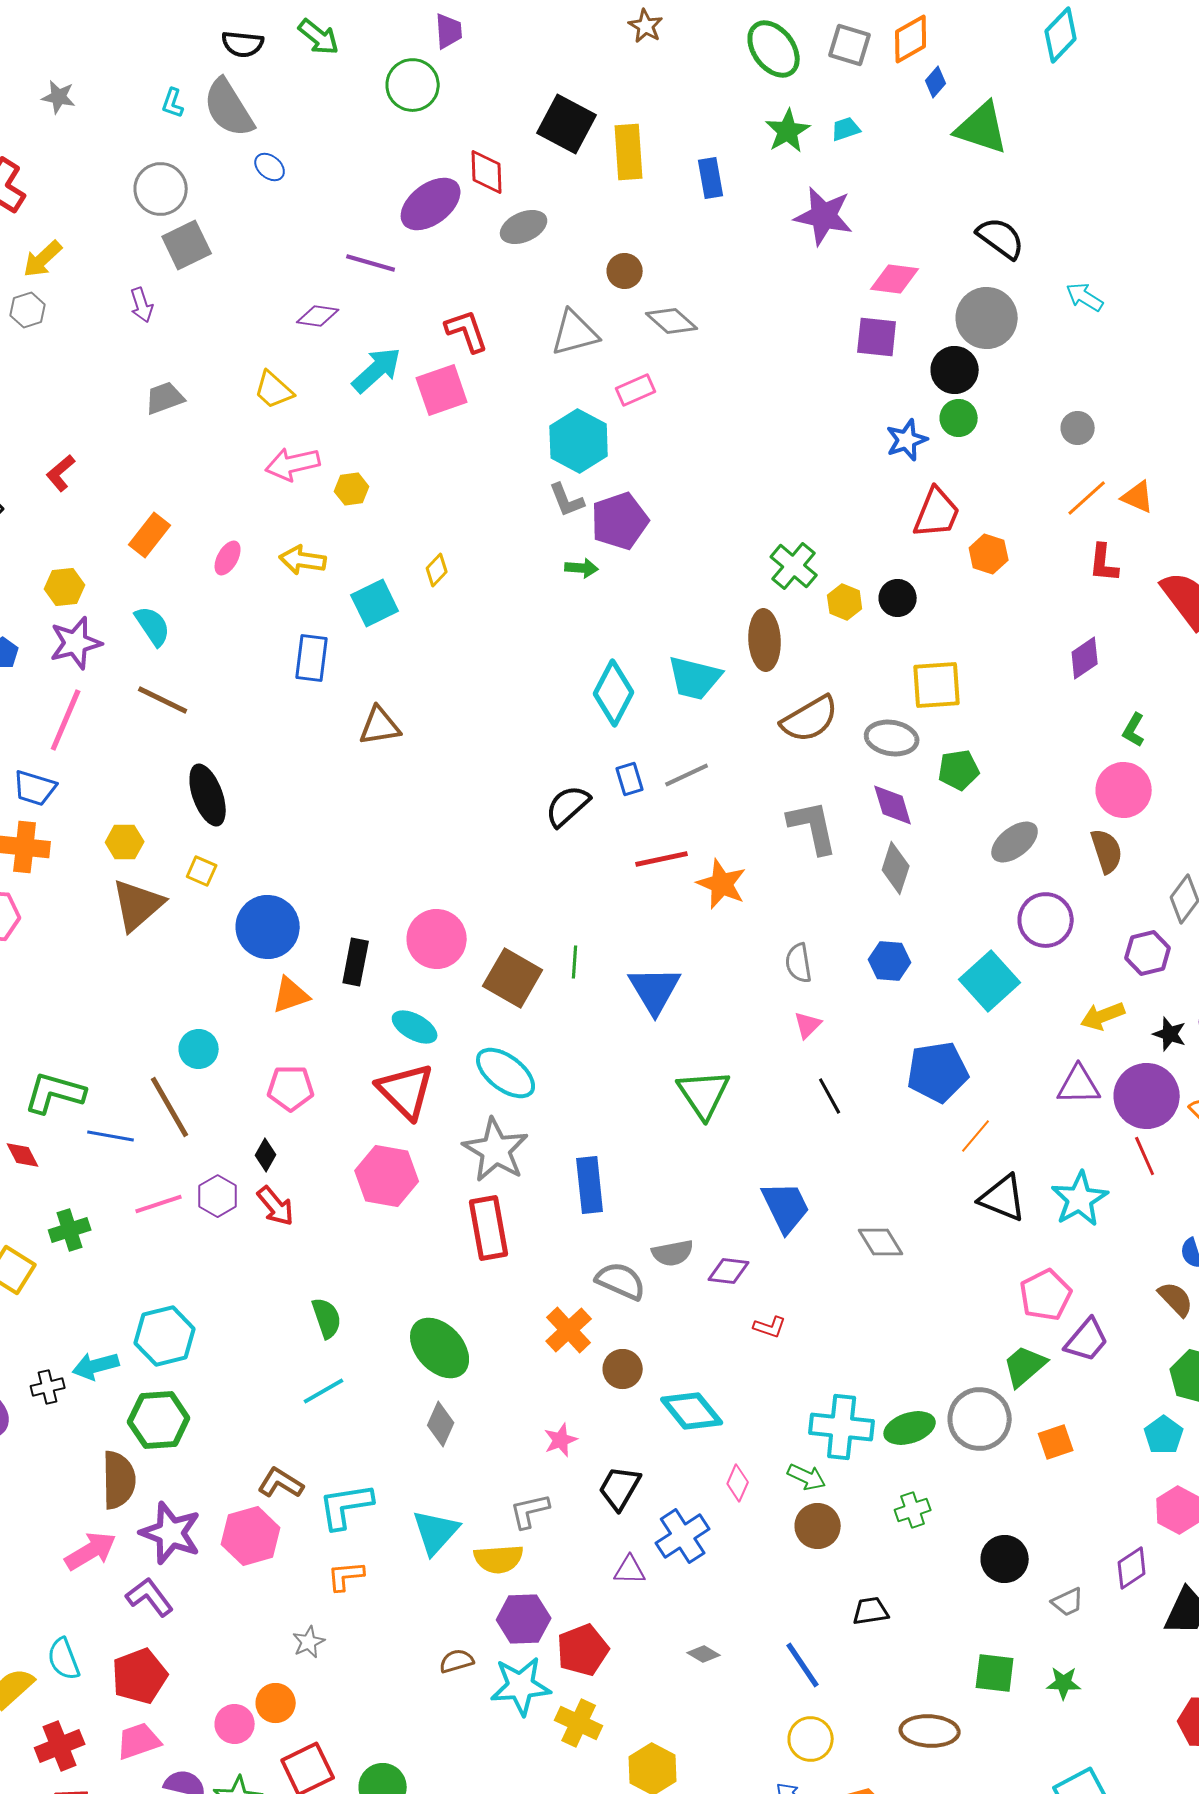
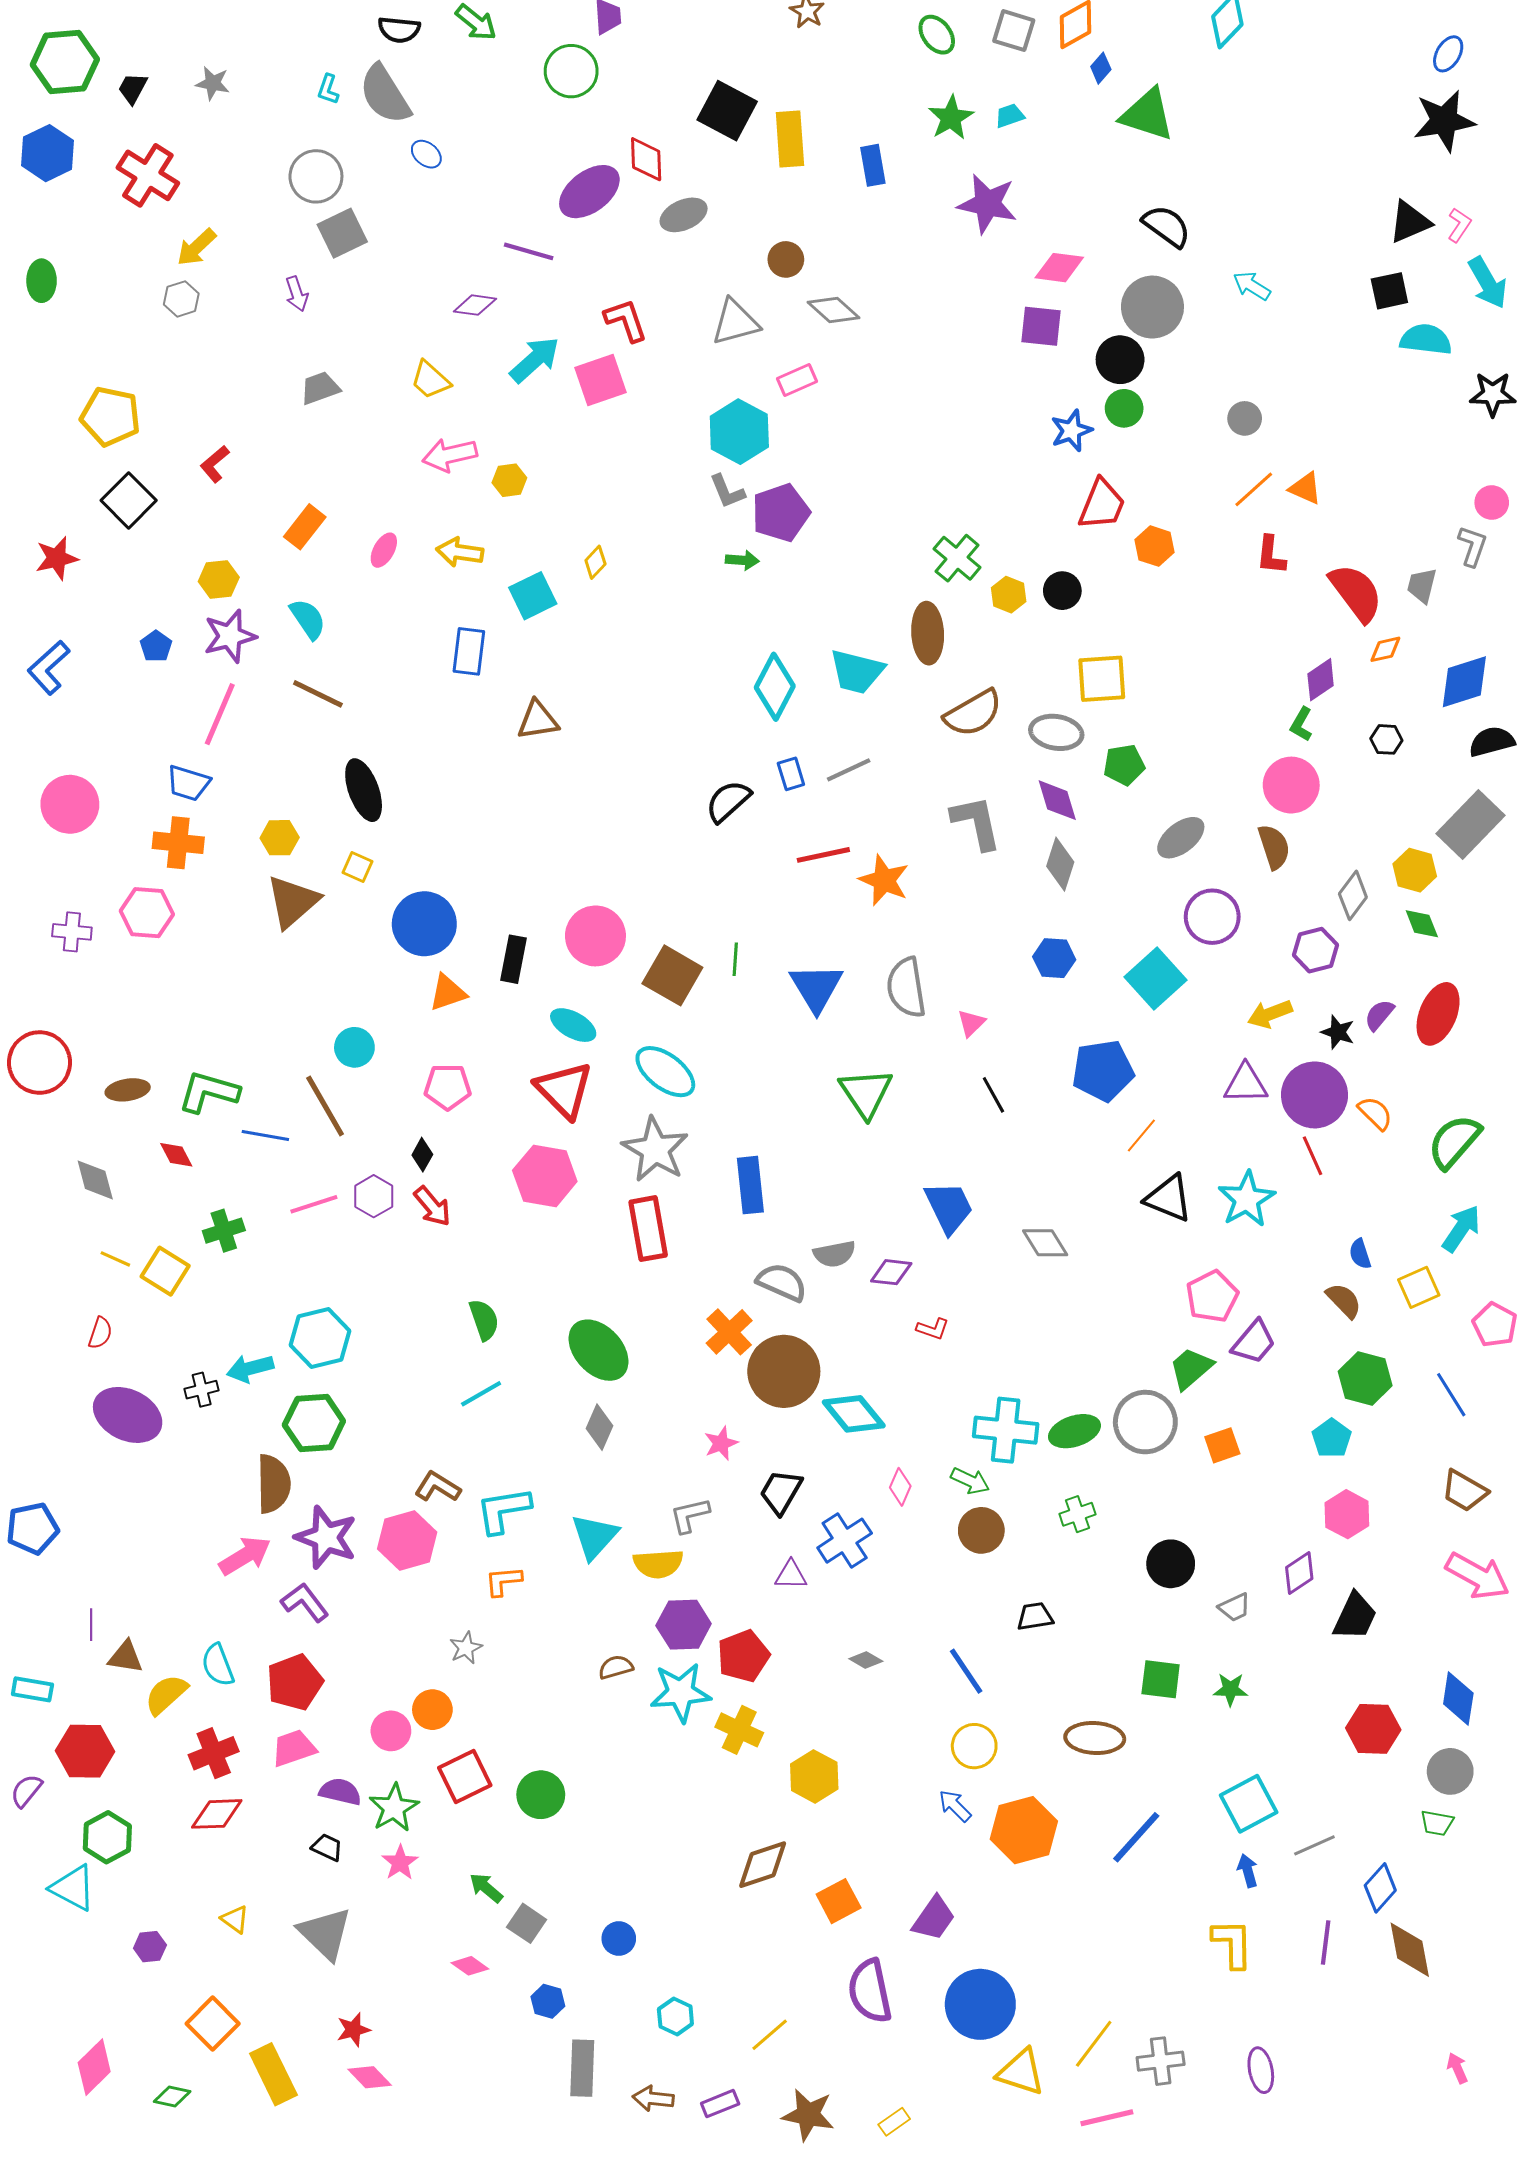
green ellipse: (774, 49) -> (937, 35), size x0.7
purple diamond: (1085, 658) -> (1321, 680), moved
gray semicircle: (799, 963) -> (906, 988), moved, size x1.5
brown circle: (623, 1369) -> (784, 1371), size x1.8

